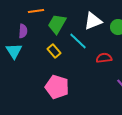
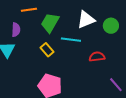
cyan line: (78, 41) -> (71, 40), turned -36

